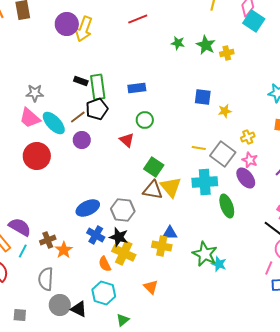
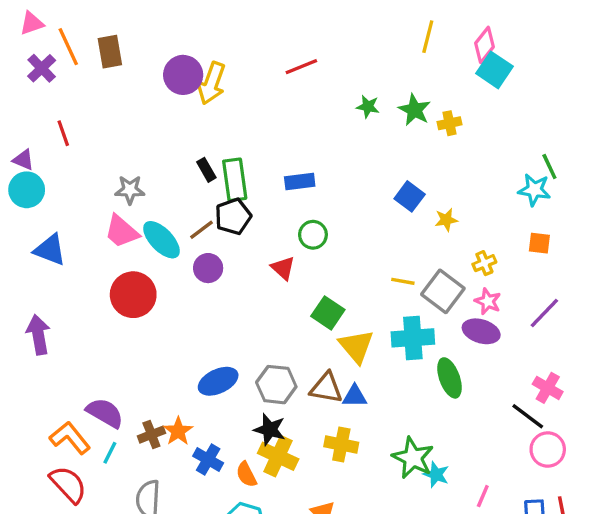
black rectangle: (81, 81) -> (206, 170), turned 40
blue square: (203, 97) -> (410, 196), turned 30
purple ellipse: (246, 178) -> (481, 331), turned -35
brown triangle: (153, 190) -> (326, 388), moved
blue triangle: (170, 233) -> (355, 396), moved
blue cross: (96, 235) -> (208, 459), moved
orange star: (64, 250) -> (178, 431), moved
pink line: (269, 268) -> (483, 496), moved

